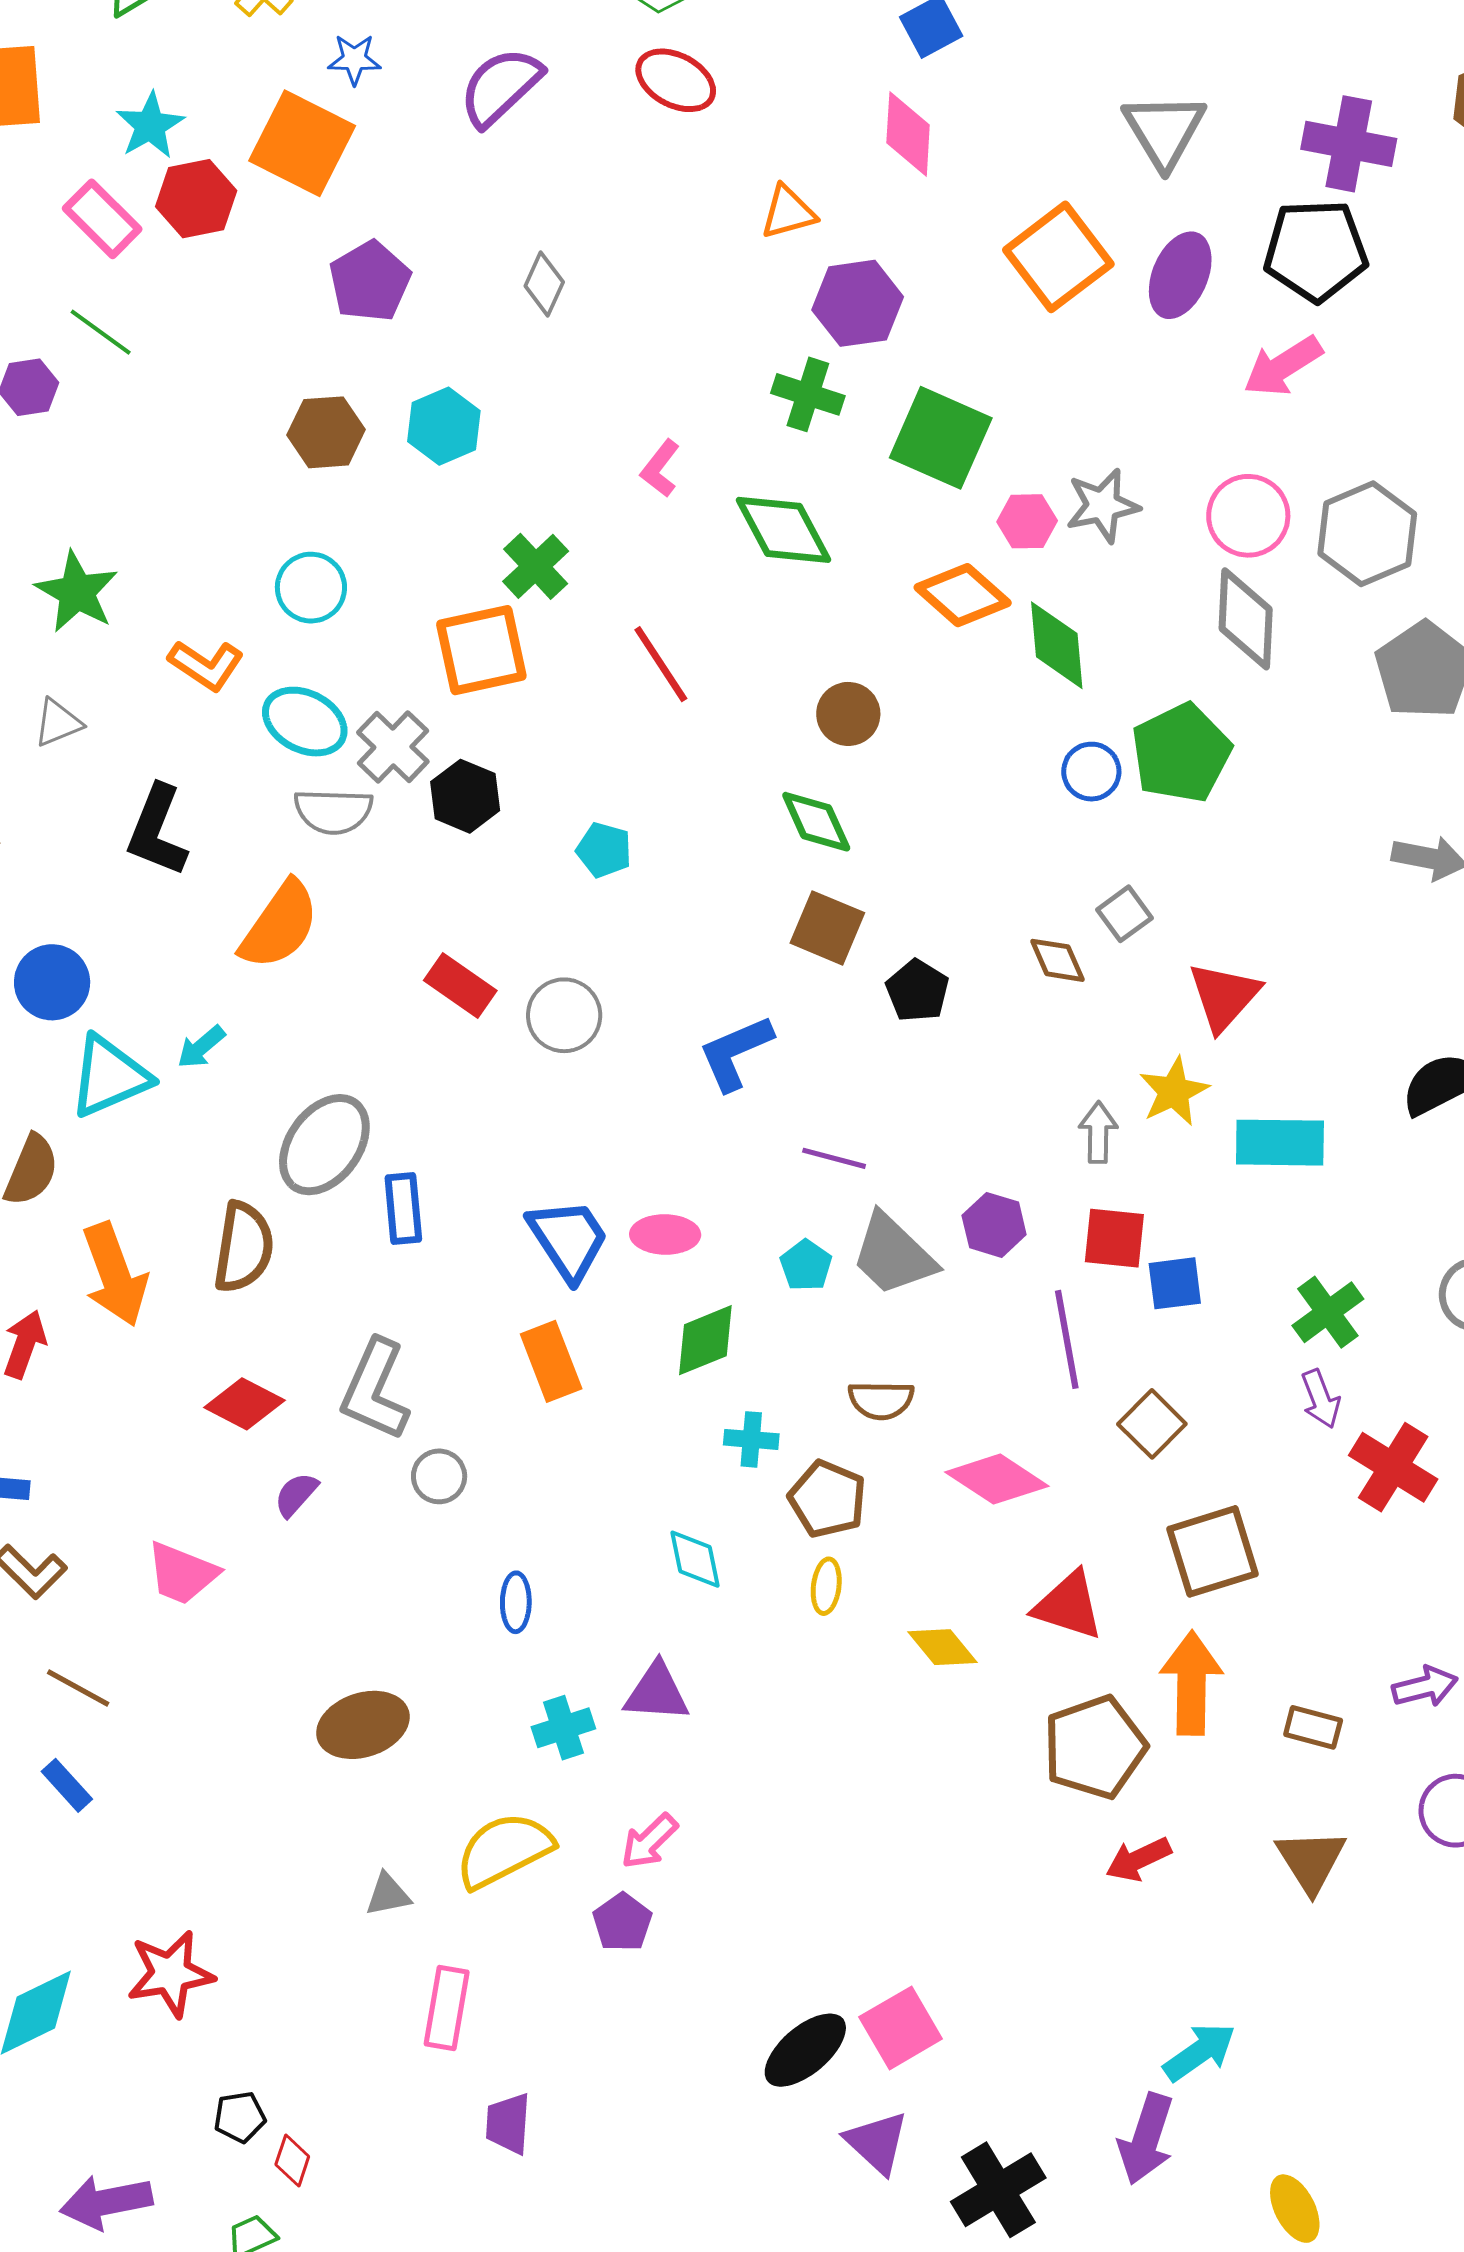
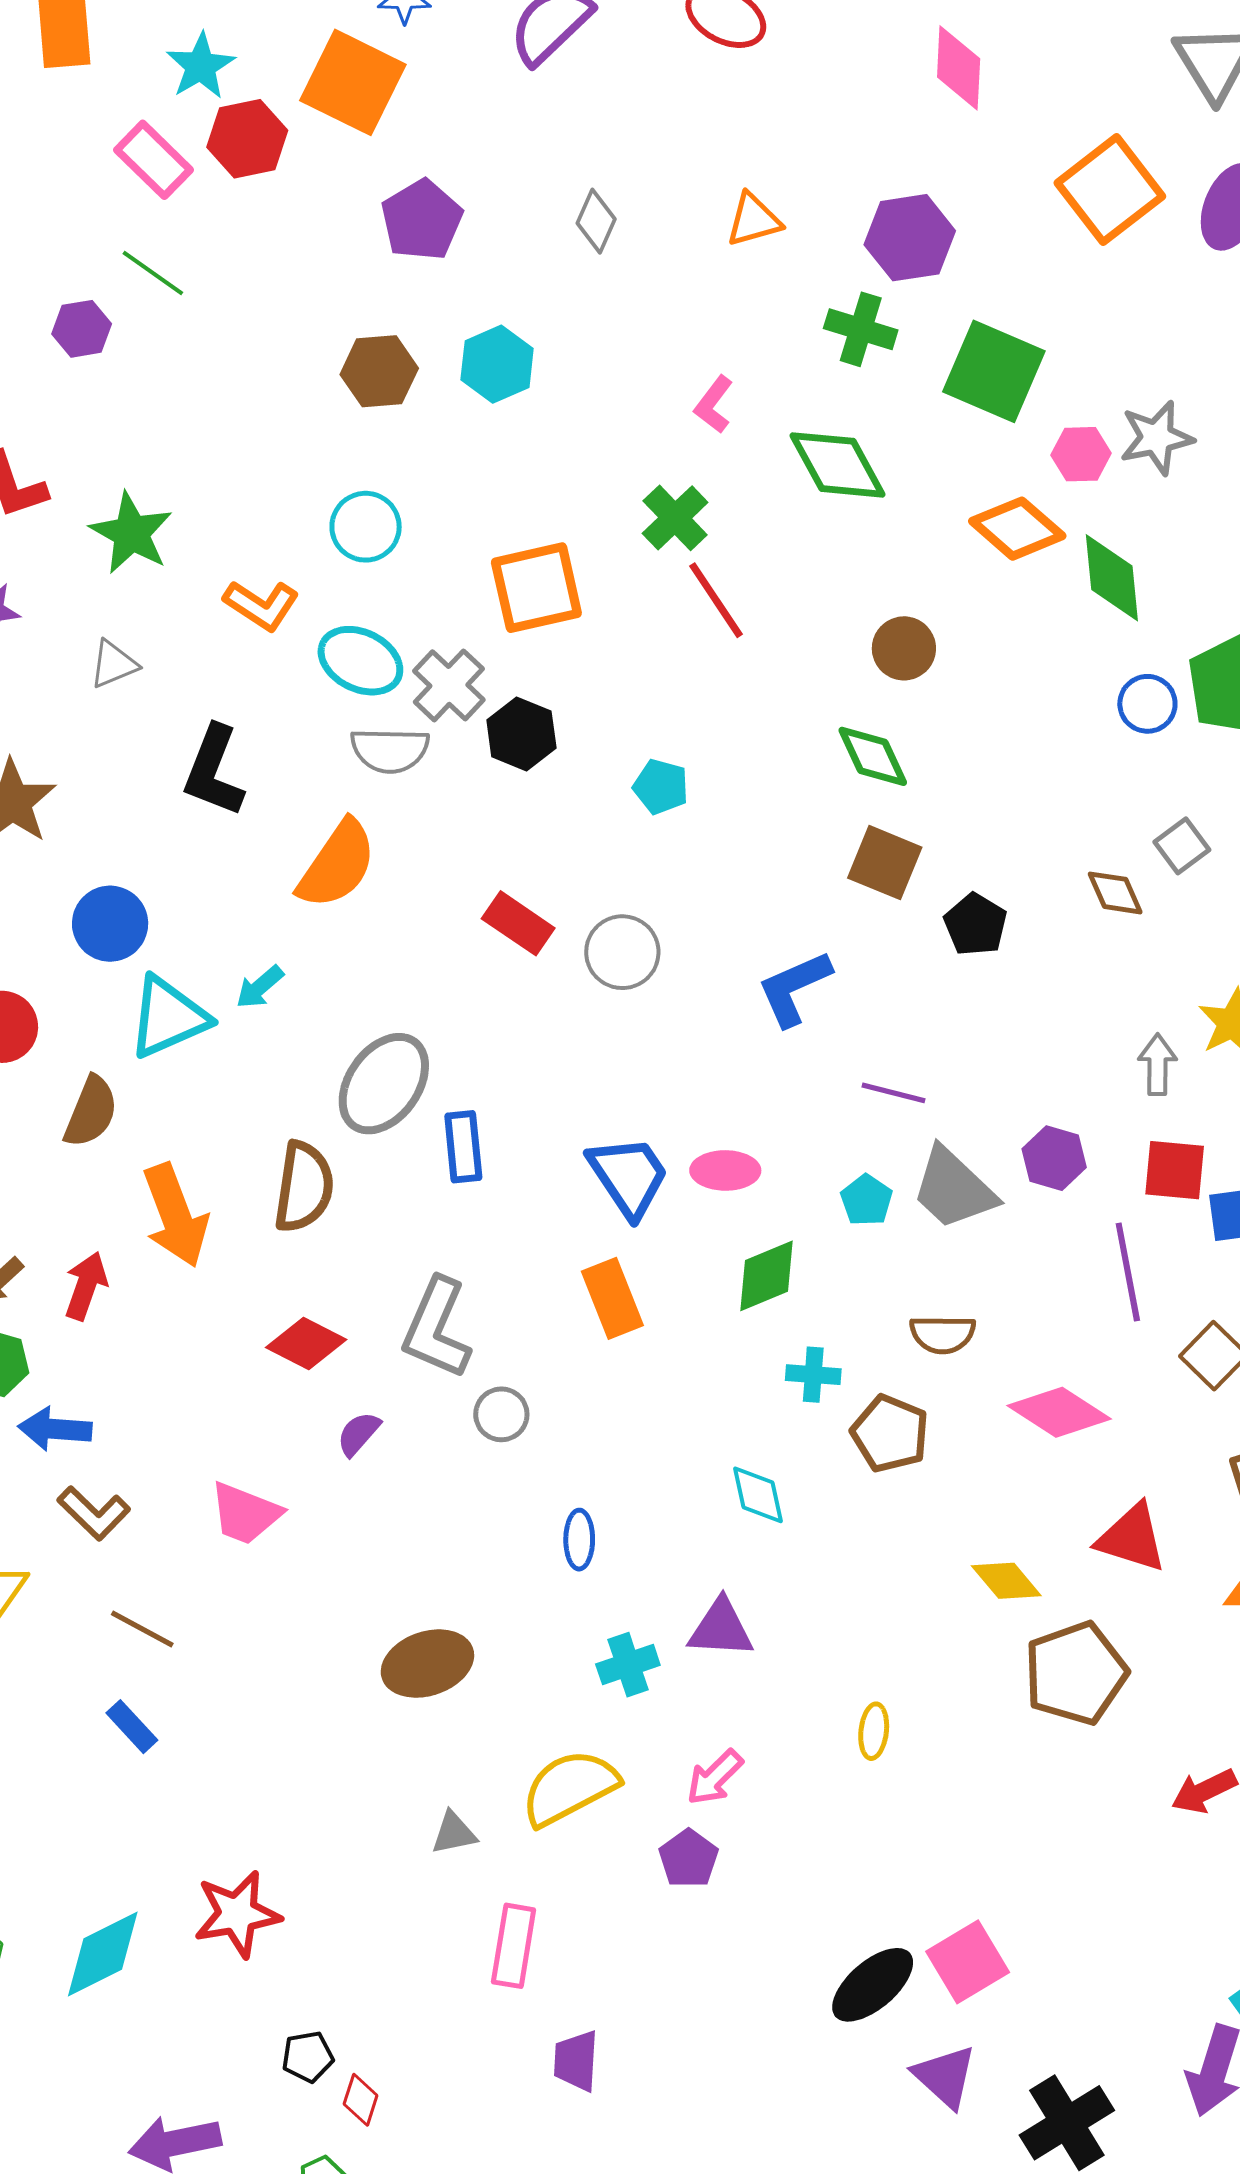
orange triangle: (788, 212) -> (754, 220), moved
green cross: (536, 566) -> (675, 518), moved
yellow ellipse: (826, 1586) -> (874, 1731), moved
brown pentagon: (1095, 1747) -> (1076, 1673), moved

